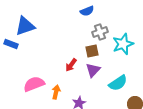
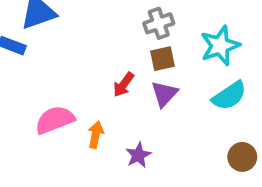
gray cross: (100, 32) -> (159, 23), moved
cyan semicircle: (118, 83) -> (229, 96), moved

